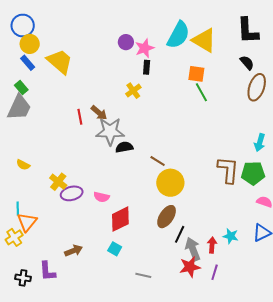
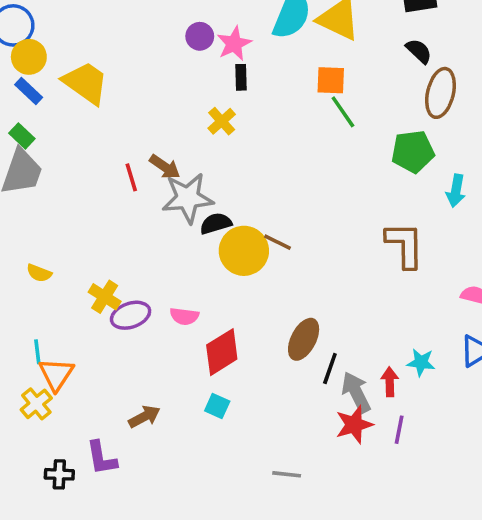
green pentagon: (253, 173) -> (413, 152), moved
yellow circle: (170, 183) -> (244, 251), moved
gray line: (143, 275) -> (287, 474), moved

